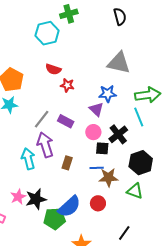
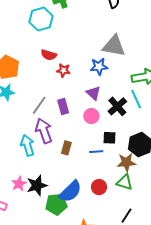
blue star: (108, 94) -> (99, 67), moved
purple rectangle: (66, 121) -> (63, 106), turned 49
black cross: (118, 134) -> (117, 106), moved
black square: (102, 148) -> (110, 138), moved
brown star: (108, 177) -> (126, 162), moved
green triangle: (135, 191) -> (125, 182), moved

